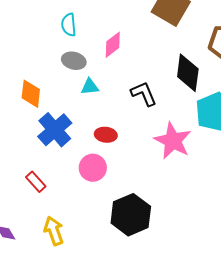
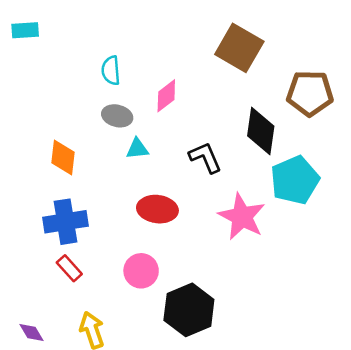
blue cross: (55, 130) -> (65, 222), moved, turned 32
red ellipse: (106, 135) -> (157, 209), size x1.4
pink circle: (93, 168) -> (141, 271), moved

